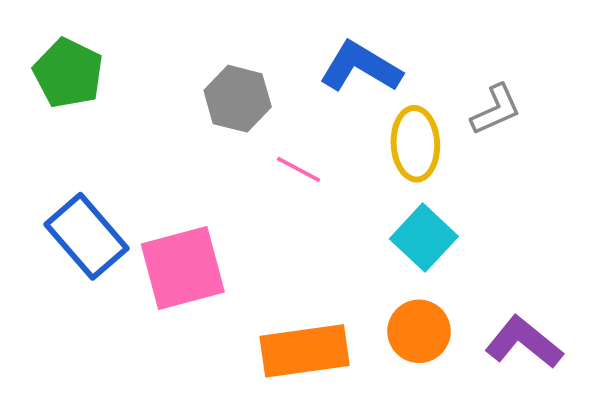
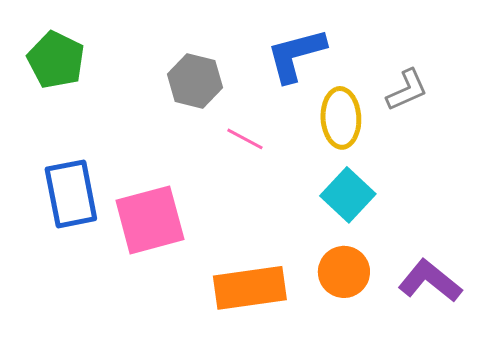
blue L-shape: (361, 67) -> (296, 55), turned -46
blue rectangle: (86, 236) -> (71, 194), turned 30

